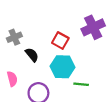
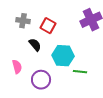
gray cross: (14, 37) -> (23, 21), moved, turned 32
red square: (60, 40) -> (48, 26), moved

